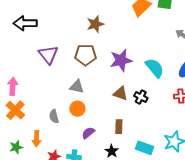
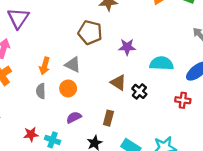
purple triangle: (48, 55) -> (18, 18), moved
purple star: (121, 60) -> (127, 47), size x0.7
cyan semicircle: (155, 68) -> (162, 63), turned -60
orange arrow: (37, 139) -> (45, 66), moved

